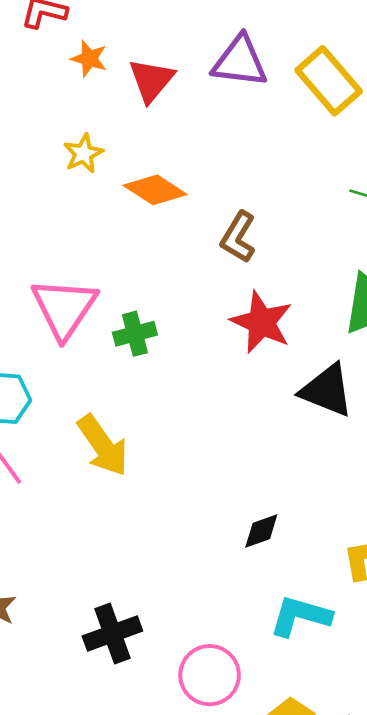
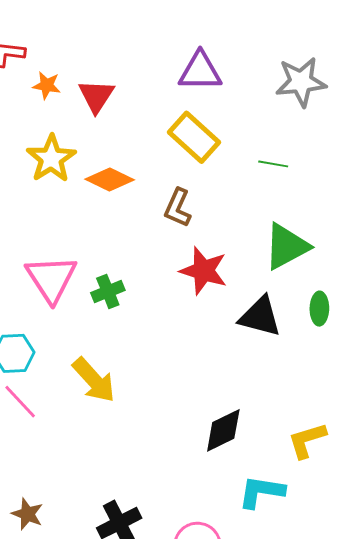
purple triangle: (240, 61) -> (200, 71), moved
yellow rectangle: (329, 81) -> (194, 137), moved
yellow star: (83, 154) -> (51, 159), size x1.6
black diamond: (261, 531) -> (223, 430), size x1.5

